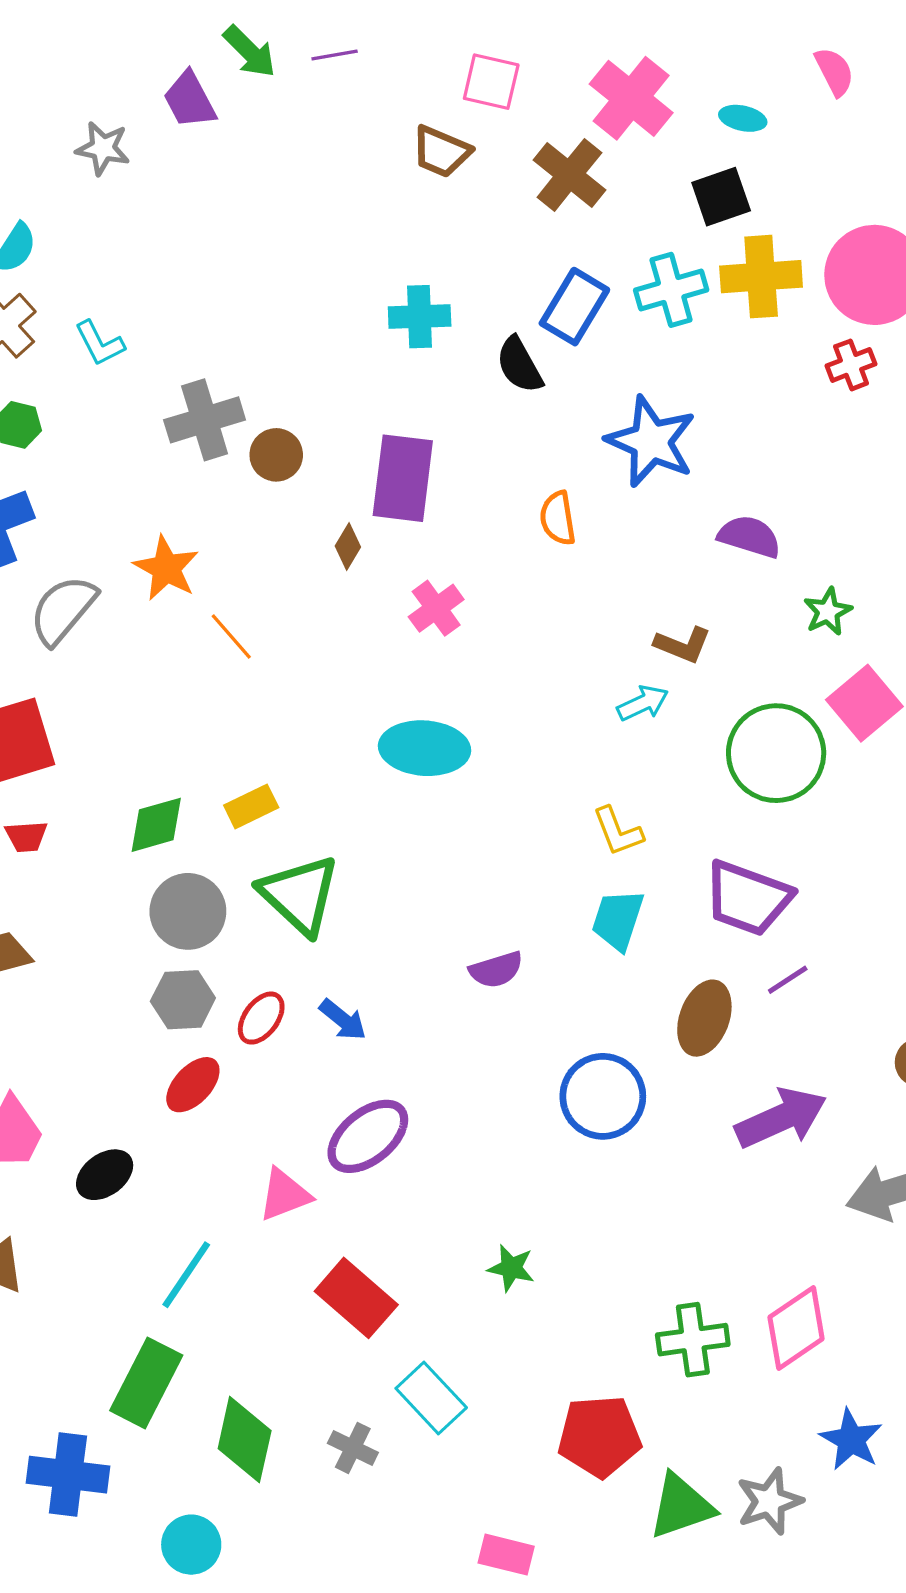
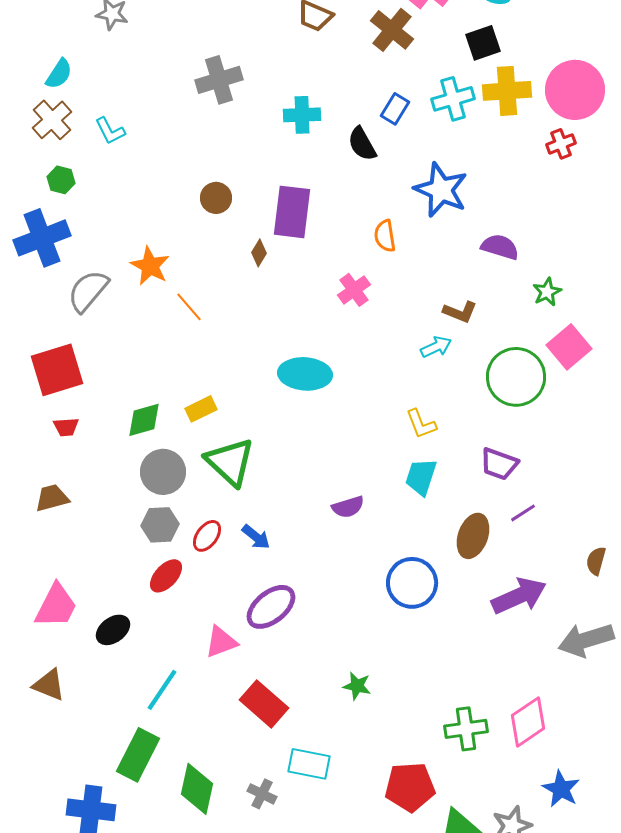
blue rectangle: (574, 307) -> (395, 109), size x0.7
gray cross: (205, 420) -> (219, 80), moved
pink cross: (436, 608) -> (354, 290), moved
purple trapezoid: (748, 898) -> (499, 464), size x0.7
cyan rectangle: (431, 1398) -> (309, 764), turned -36

